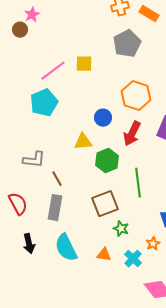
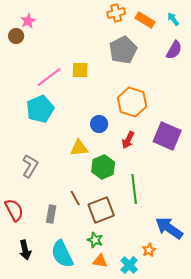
red arrow: (132, 134) -> (128, 140), size x0.7
gray L-shape: (34, 160) -> (30, 166), turned -65
brown line: (57, 179) -> (75, 198), moved
gray rectangle: (55, 208) -> (51, 214), size x0.7
green star: (121, 229) -> (95, 240), moved

